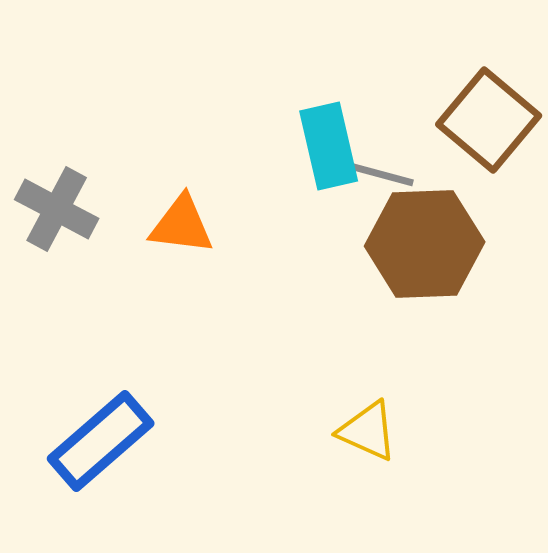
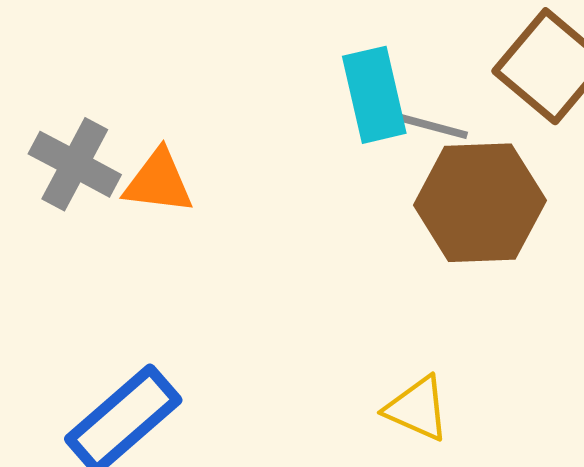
orange triangle: (182, 225) -> (158, 182), moved

